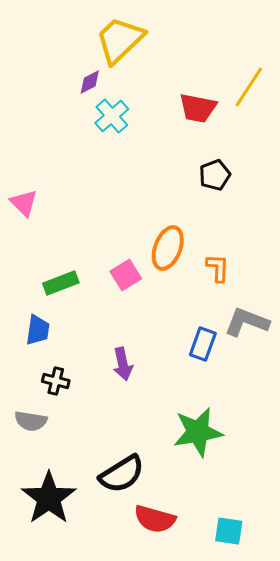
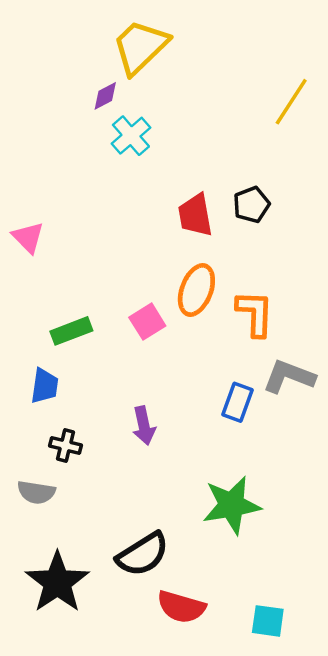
red trapezoid: (198, 108) -> (195, 215), moved, turned 69
orange L-shape: (218, 268) -> (255, 313), size x1.4

